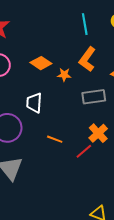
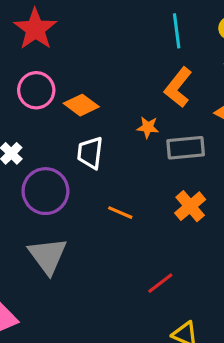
orange diamond: (41, 63) -> (81, 105), moved
orange star: (64, 75) -> (148, 127), moved
red line: (84, 151) -> (160, 283), moved

